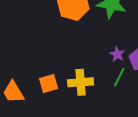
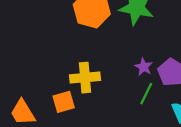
yellow cross: (81, 82) -> (85, 78), moved

